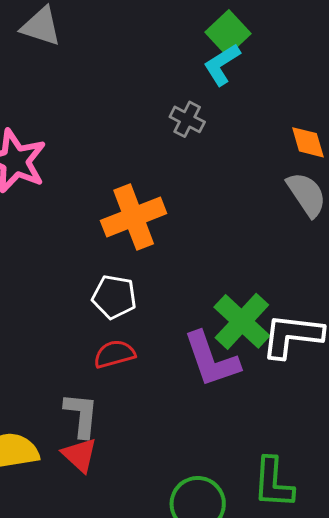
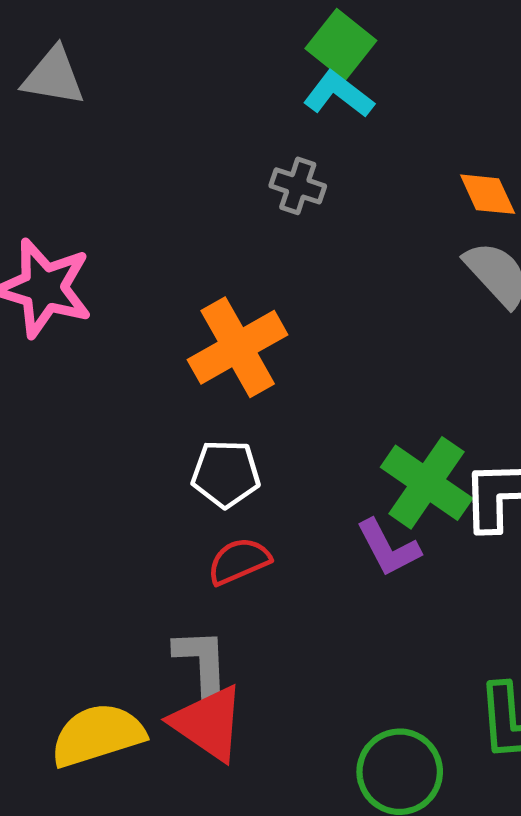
cyan L-shape: (222, 64) -> (339, 94), turned 78
purple L-shape: (211, 359) -> (388, 548), size x0.7
red triangle: (80, 455) -> (208, 723), size x1.4

